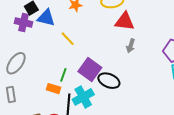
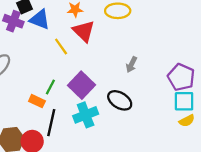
red triangle: (125, 21) -> (84, 31), moved, turned 30
black ellipse: (109, 81) -> (120, 100), moved
cyan cross: (83, 97) -> (86, 115), moved

